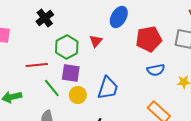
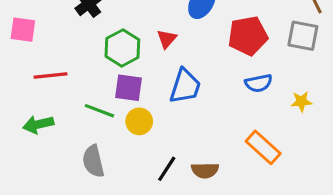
red line: (37, 65) -> (50, 75), moved
green line: (52, 88) -> (99, 111), turned -30
blue trapezoid: (108, 88) -> (185, 86), moved

